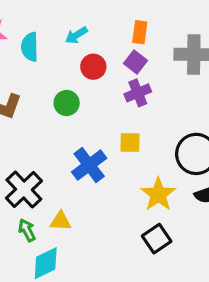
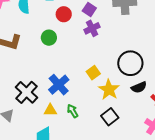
yellow square: (130, 142) -> (93, 73), moved, turned -32
blue cross: (89, 165) -> (59, 85), moved
green arrow: (27, 230) -> (73, 111), moved

